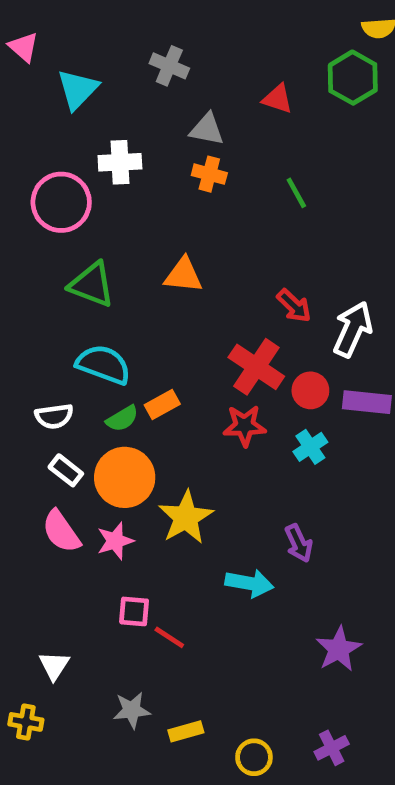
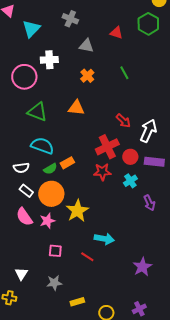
orange cross: (209, 174) -> (87, 76), moved, turned 32
red cross: (256, 367) -> (107, 147), turned 30
purple arrow: (299, 543) -> (149, 203), moved
red line: (169, 637) -> (87, 257), moved
gray star: (132, 710) -> (54, 283), moved

